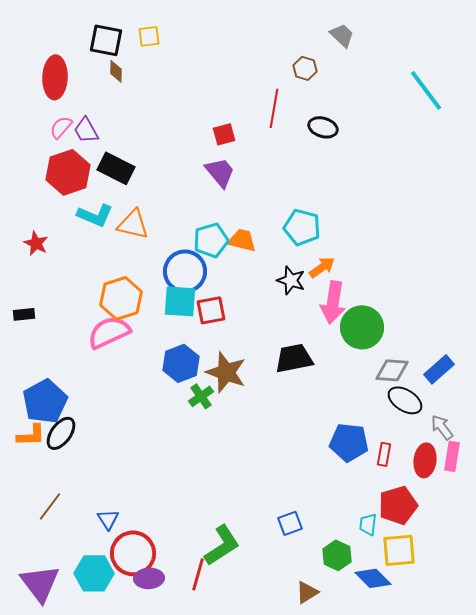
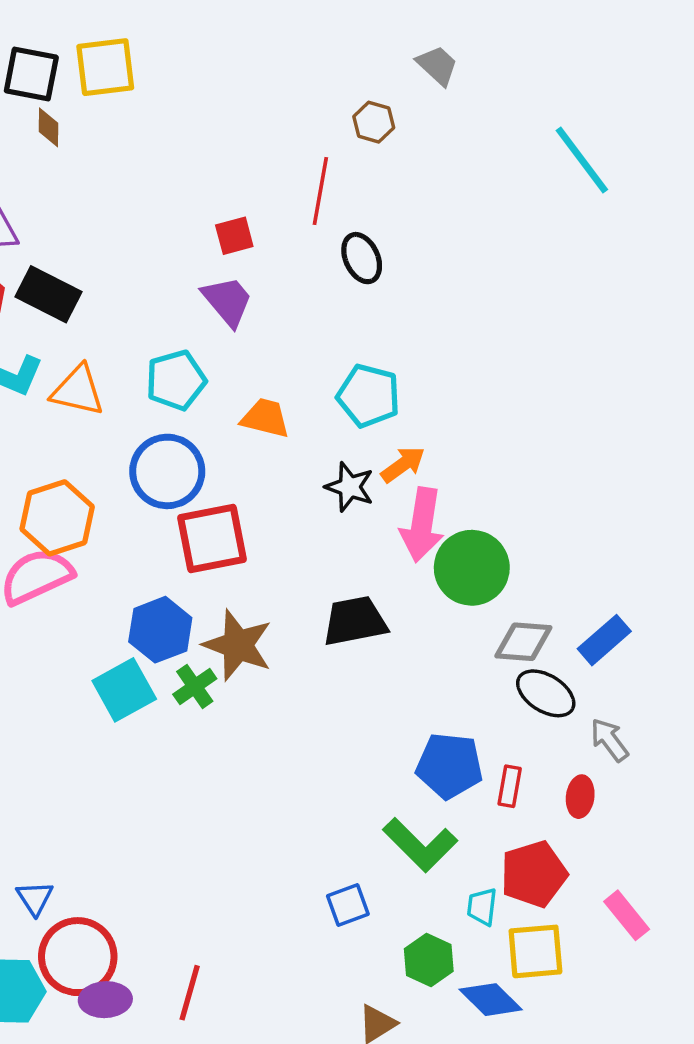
yellow square: (149, 36) -> (105, 67), size x1.6
black ellipse: (323, 127) -> (362, 258), moved, turned 48
cyan pentagon: (211, 240) -> (176, 380), moved
cyan square: (180, 301) -> (124, 690), moved, turned -33
red square: (211, 310) -> (212, 539), size x1.4
pink rectangle: (452, 456) -> (627, 915), moved, turned -48
red ellipse: (425, 460) -> (580, 797), size x0.7
green L-shape: (222, 545) -> (420, 845), moved, turned 78

